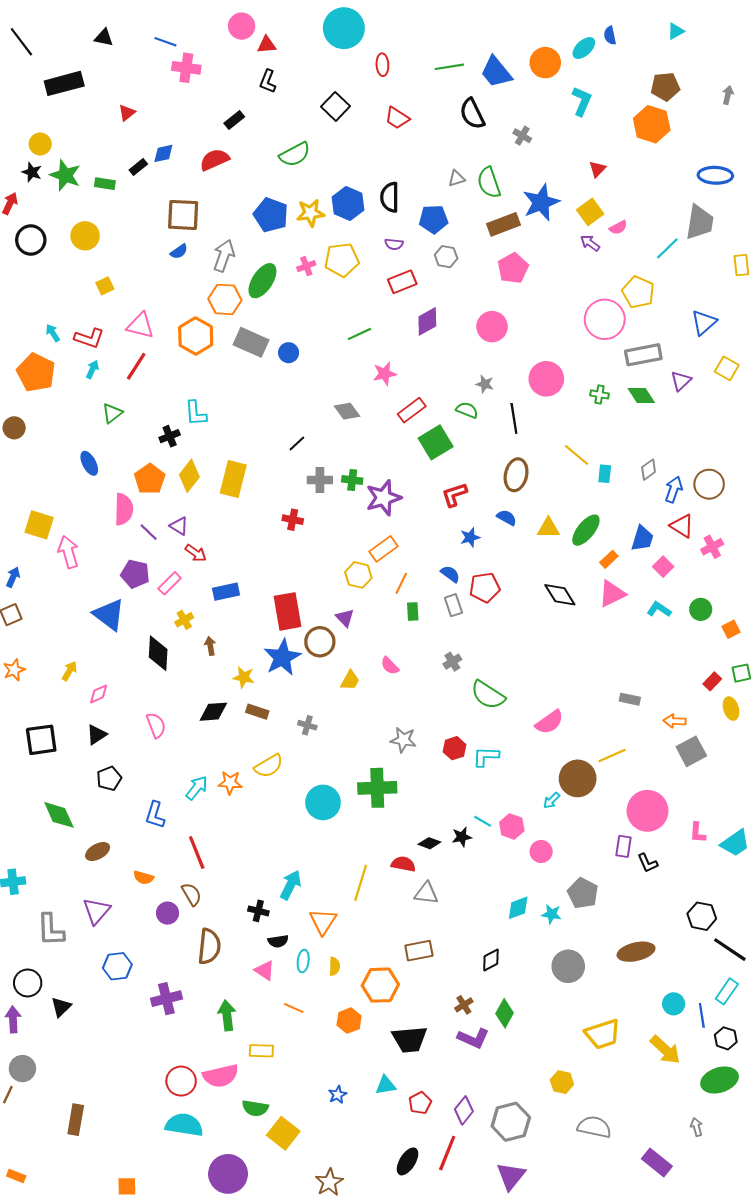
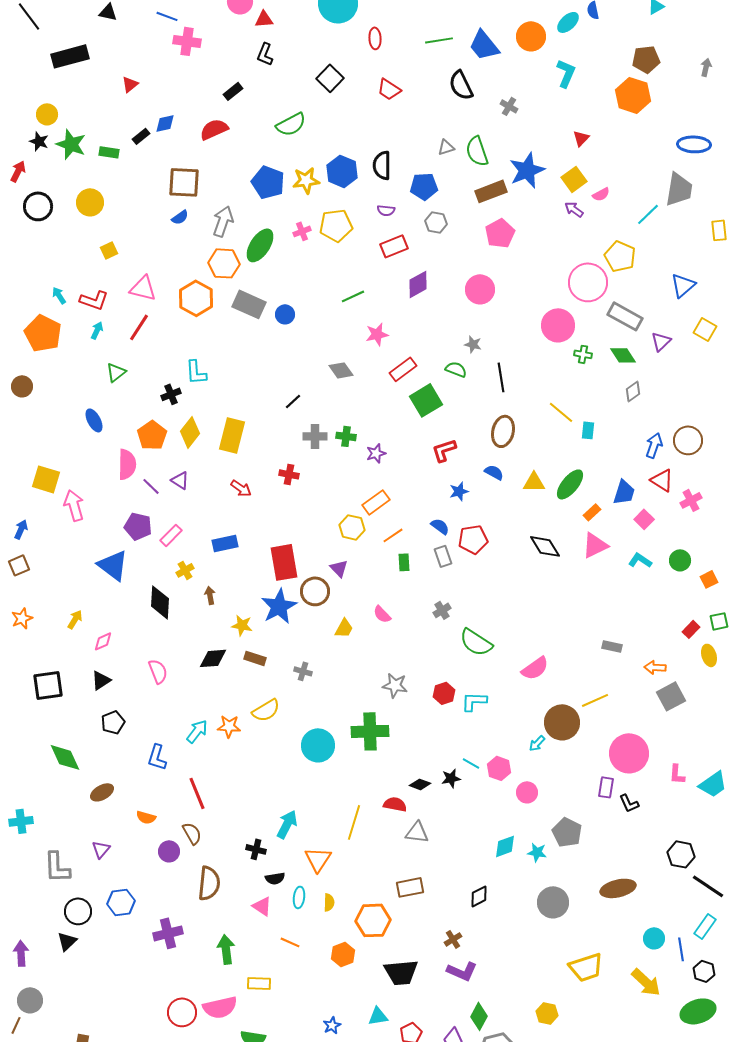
gray rectangle: (643, 355) -> (625, 316), turned 40
pink circle: (546, 379) -> (558, 325), moved
gray diamond: (649, 470) -> (633, 391), moved
purple star: (384, 498) -> (376, 453), size x0.6
red arrow: (196, 553) -> (241, 488), moved
orange line: (401, 583) -> (393, 535), turned 30
purple triangle: (97, 911) -> (101, 849), size x0.7
black circle: (28, 983) -> (78, 911), moved
green diamond: (505, 1013) -> (479, 1016), moved

